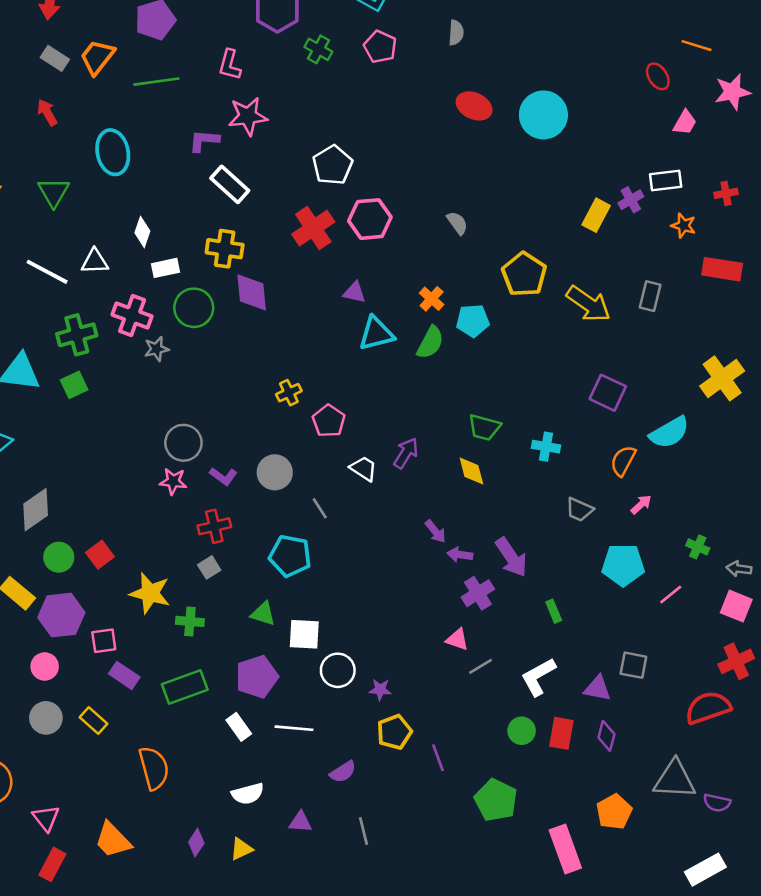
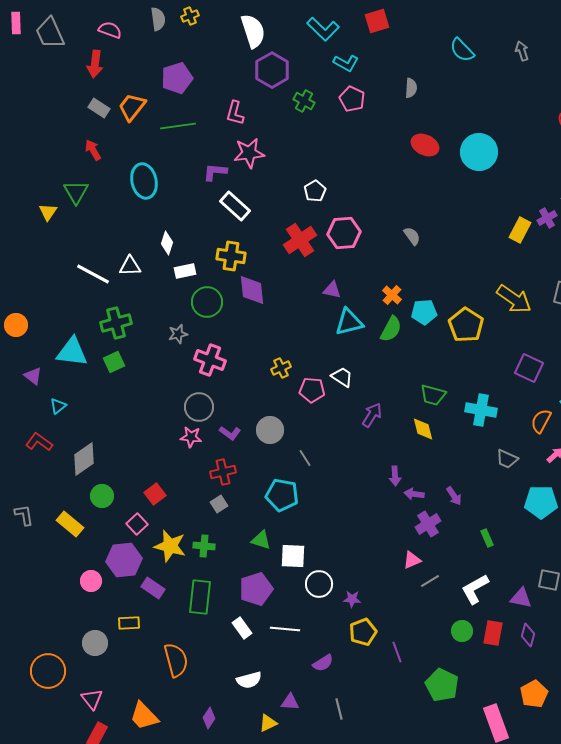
white pentagon: (333, 165) -> (315, 191), size x0.7
green triangle: (54, 192) -> (76, 192), moved
yellow pentagon: (524, 274) -> (466, 325), moved
pink cross: (132, 315) -> (210, 360), moved
pink pentagon: (329, 421) -> (312, 390), turned -30
cyan cross: (546, 447) -> (481, 410), size x1.4
white trapezoid: (363, 468) -> (342, 377), moved
purple arrow: (435, 531) -> (395, 476), turned 36
red square: (100, 555) -> (155, 494), moved
purple arrow: (511, 557) -> (454, 496), size x0.6
yellow star: (150, 593) -> (170, 546), moved
purple hexagon: (61, 615) -> (124, 560), moved
pink triangle: (457, 639) -> (412, 560), turned -42
pink square: (104, 641) -> (137, 524), moved, turned -35
green rectangle: (185, 687) -> (200, 597), turned -64
gray circle: (46, 718) -> (95, 643), moved
yellow rectangle: (93, 720) -> (129, 623), turned -45
yellow triangle: (241, 849) -> (268, 723), moved

